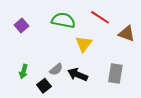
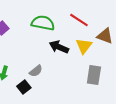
yellow triangle: (84, 44) -> (84, 46), moved
black arrow: (78, 75) -> (59, 47), moved

